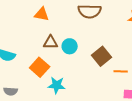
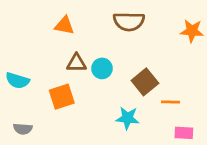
orange square: (40, 67) -> (62, 97), turned 30
cyan star: (57, 85) -> (127, 118), moved

